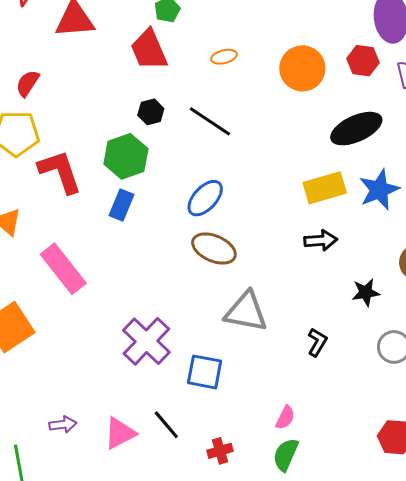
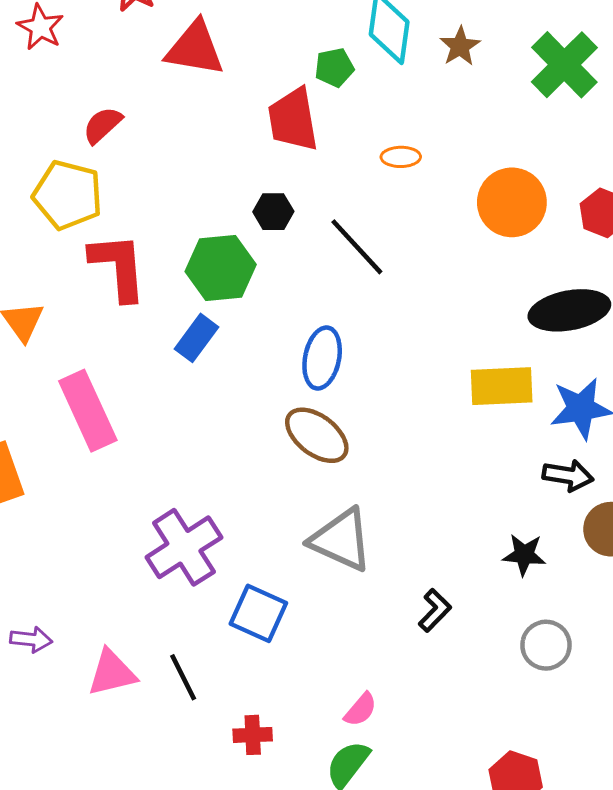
blue ellipse: (205, 198) -> (322, 358), turned -45
black arrow: (321, 240) -> (568, 475), moved

